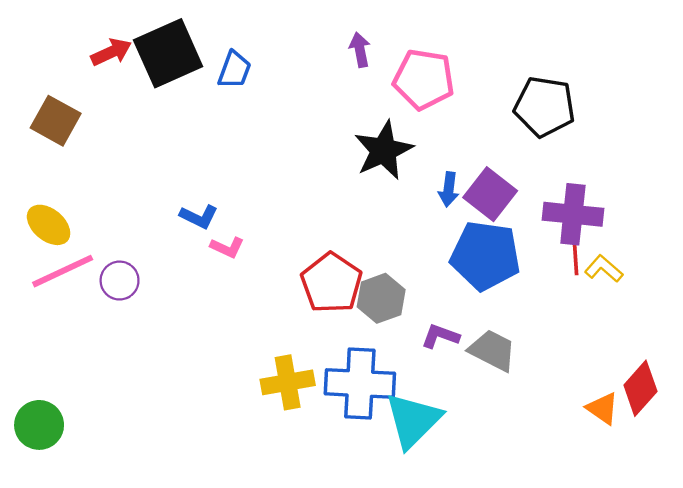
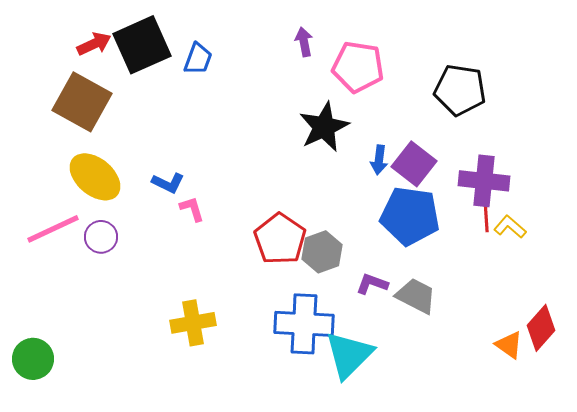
brown square: (56, 121) -> (82, 102), moved, size x1.4
yellow ellipse: (49, 225) -> (95, 177), moved, size x1.4
pink L-shape: (227, 247) -> (192, 209), turned -132
yellow cross: (288, 382) -> (193, 323), moved

